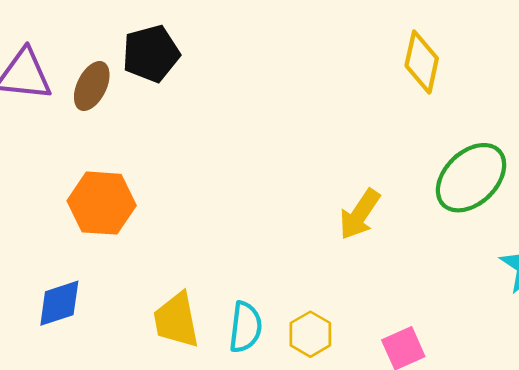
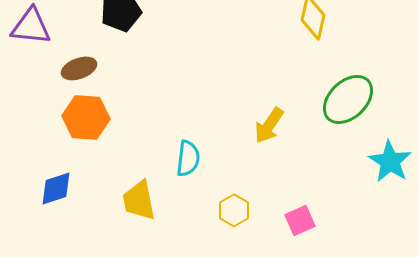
brown ellipse: (92, 86) -> (79, 68), moved, turned 44
cyan semicircle: (245, 327) -> (188, 158), moved

